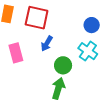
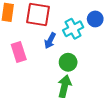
cyan cross: (88, 51) -> (73, 29), moved, turned 30

